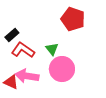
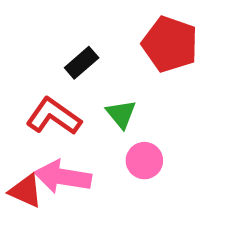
black rectangle: (12, 35) -> (82, 63), moved
pink circle: (62, 69) -> (144, 161), size x0.6

